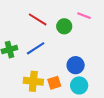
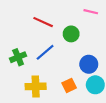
green circle: (64, 26) -> (71, 34), moved
yellow cross: (33, 81) -> (36, 86), moved

